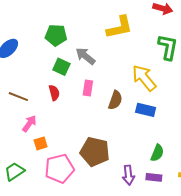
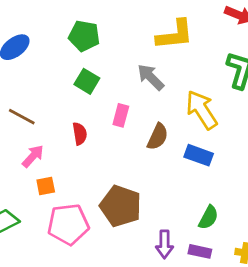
gray arrow: (85, 56) -> (151, 77), moved
red semicircle: (54, 93) -> (80, 134), moved

